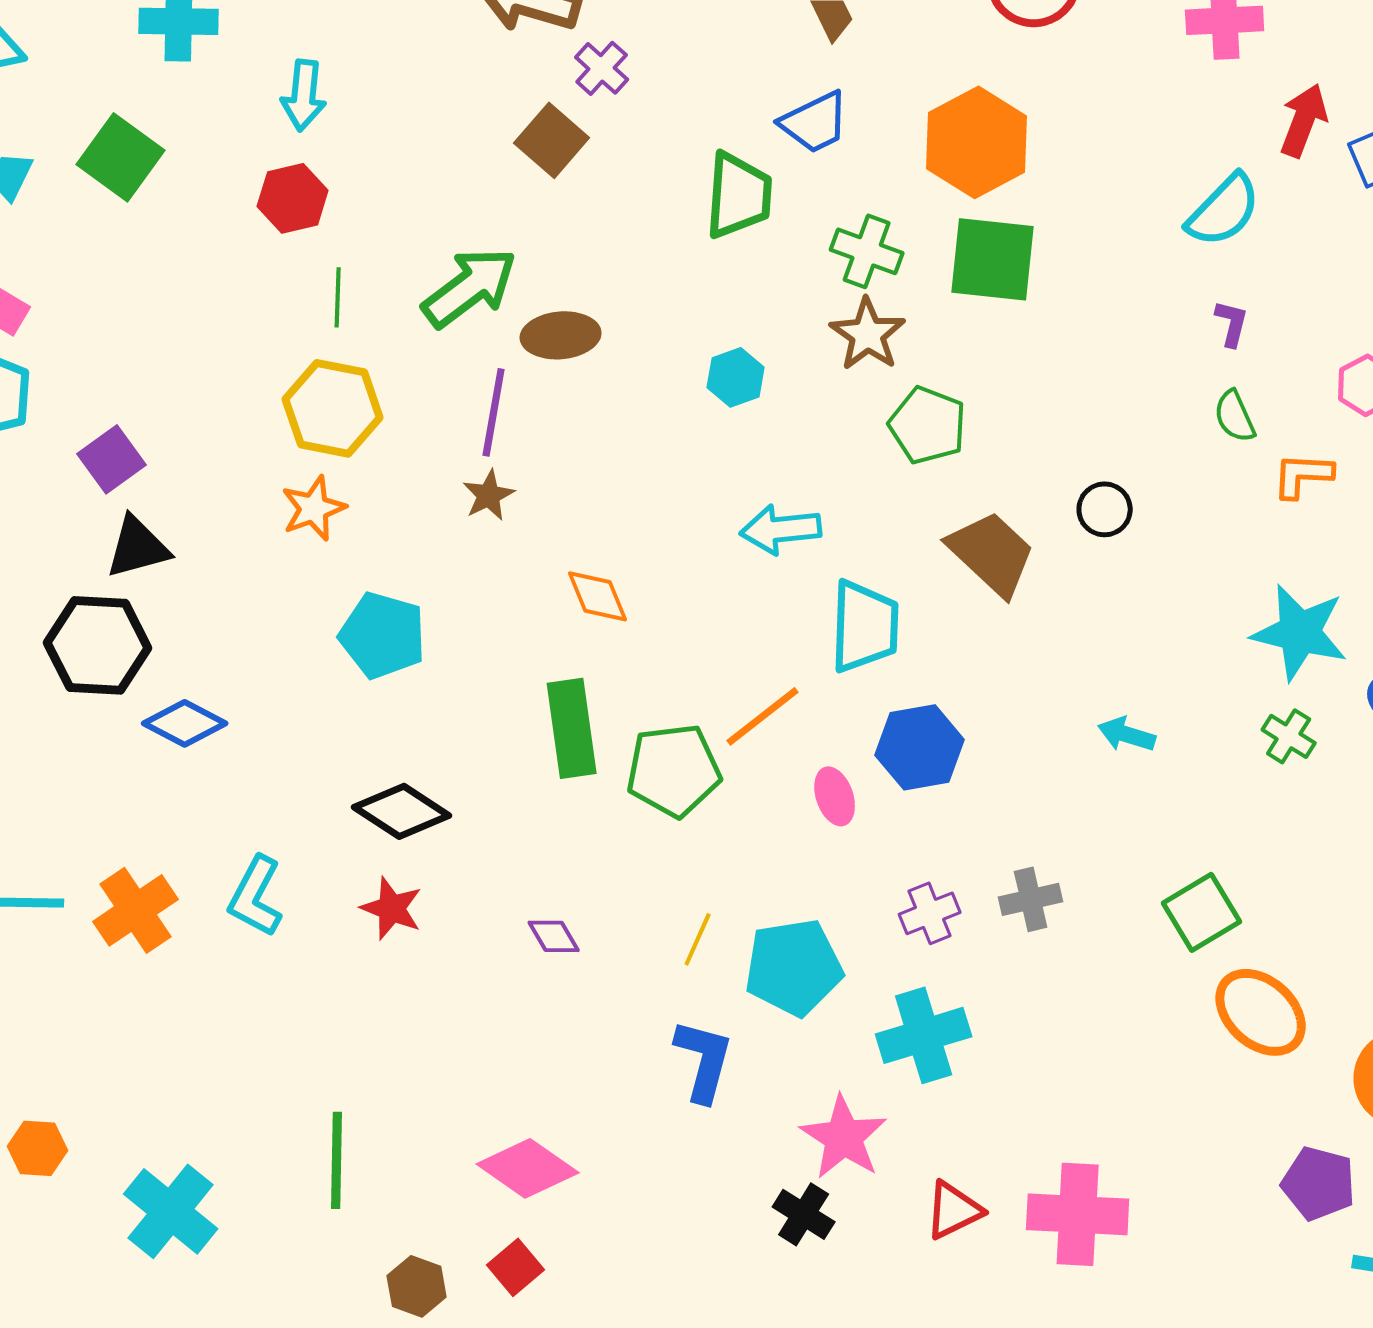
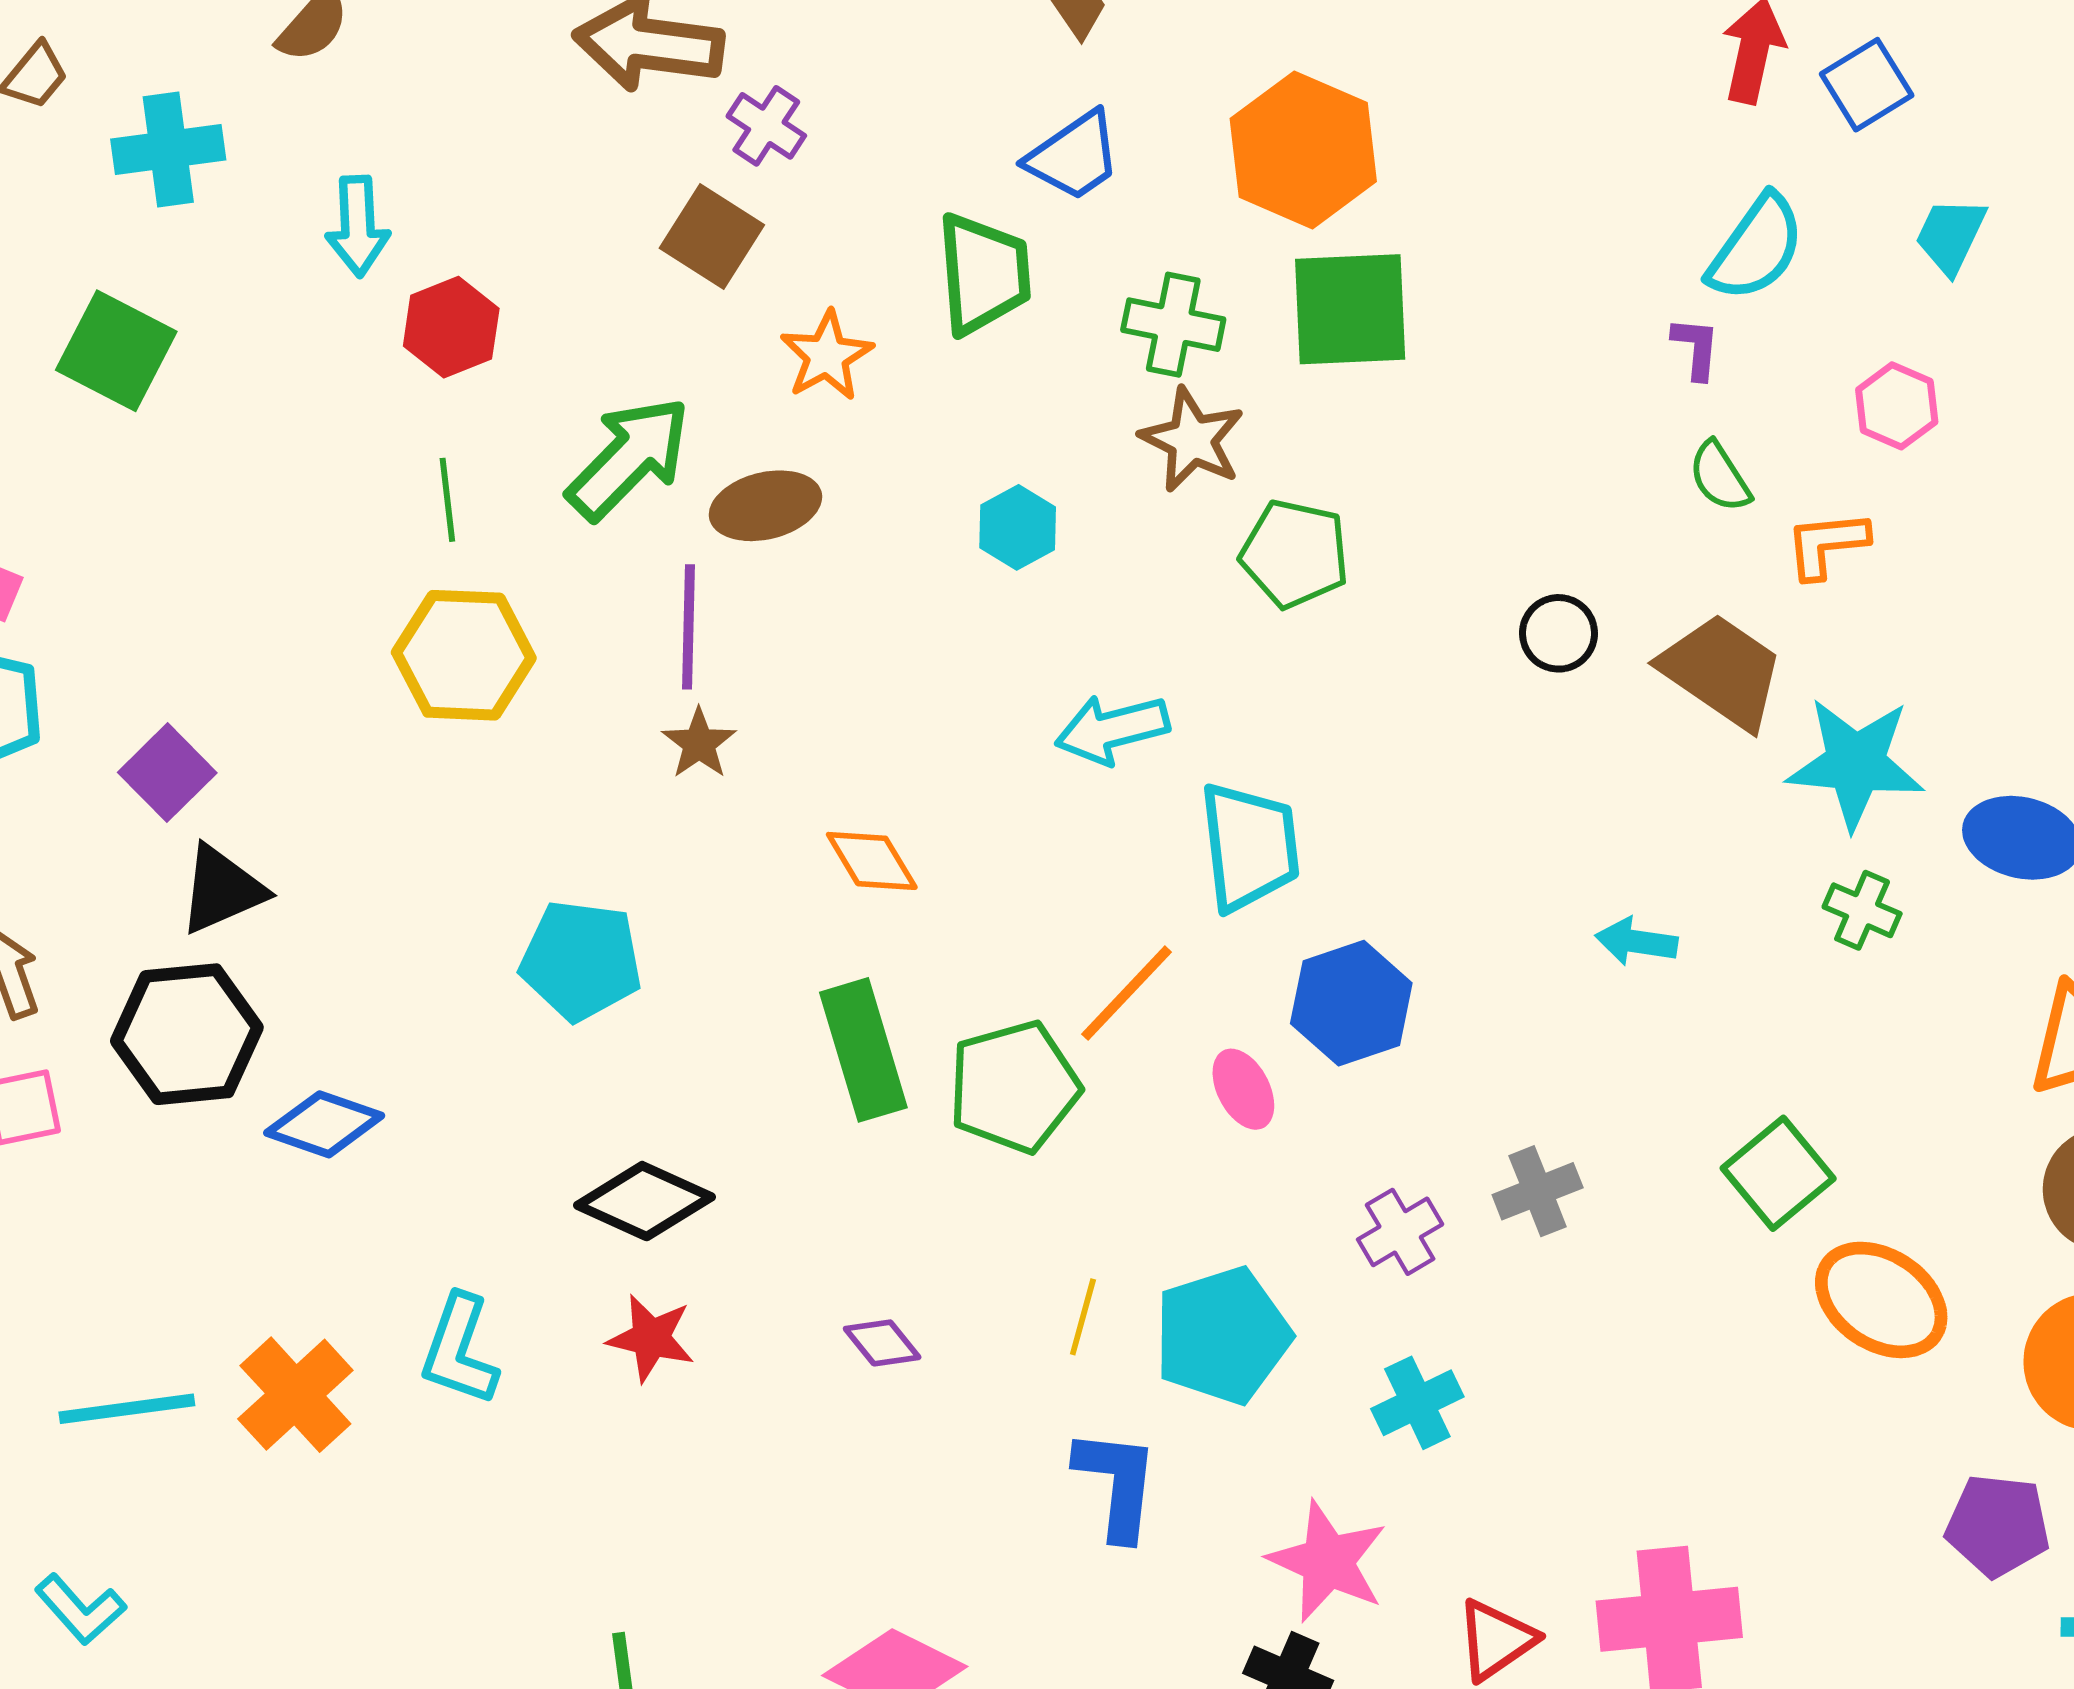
red hexagon: (293, 198) -> (451, 327), moved
cyan semicircle: (1224, 210) -> (1756, 248), moved
orange star: (314, 508) -> (827, 356), moved
brown trapezoid: (992, 553) -> (1722, 671), moved
cyan cross: (924, 1035) -> (1417, 1403), size x0.7

